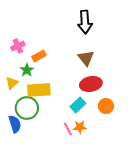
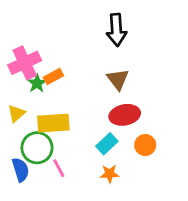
pink cross: (18, 46) -> (25, 63), size x1.6
green star: (27, 70) -> (37, 83), moved
pink line: (68, 129) -> (59, 168), moved

